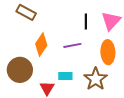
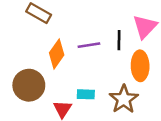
black line: (86, 22) -> (119, 40), moved
purple line: (72, 45) -> (89, 45), moved

